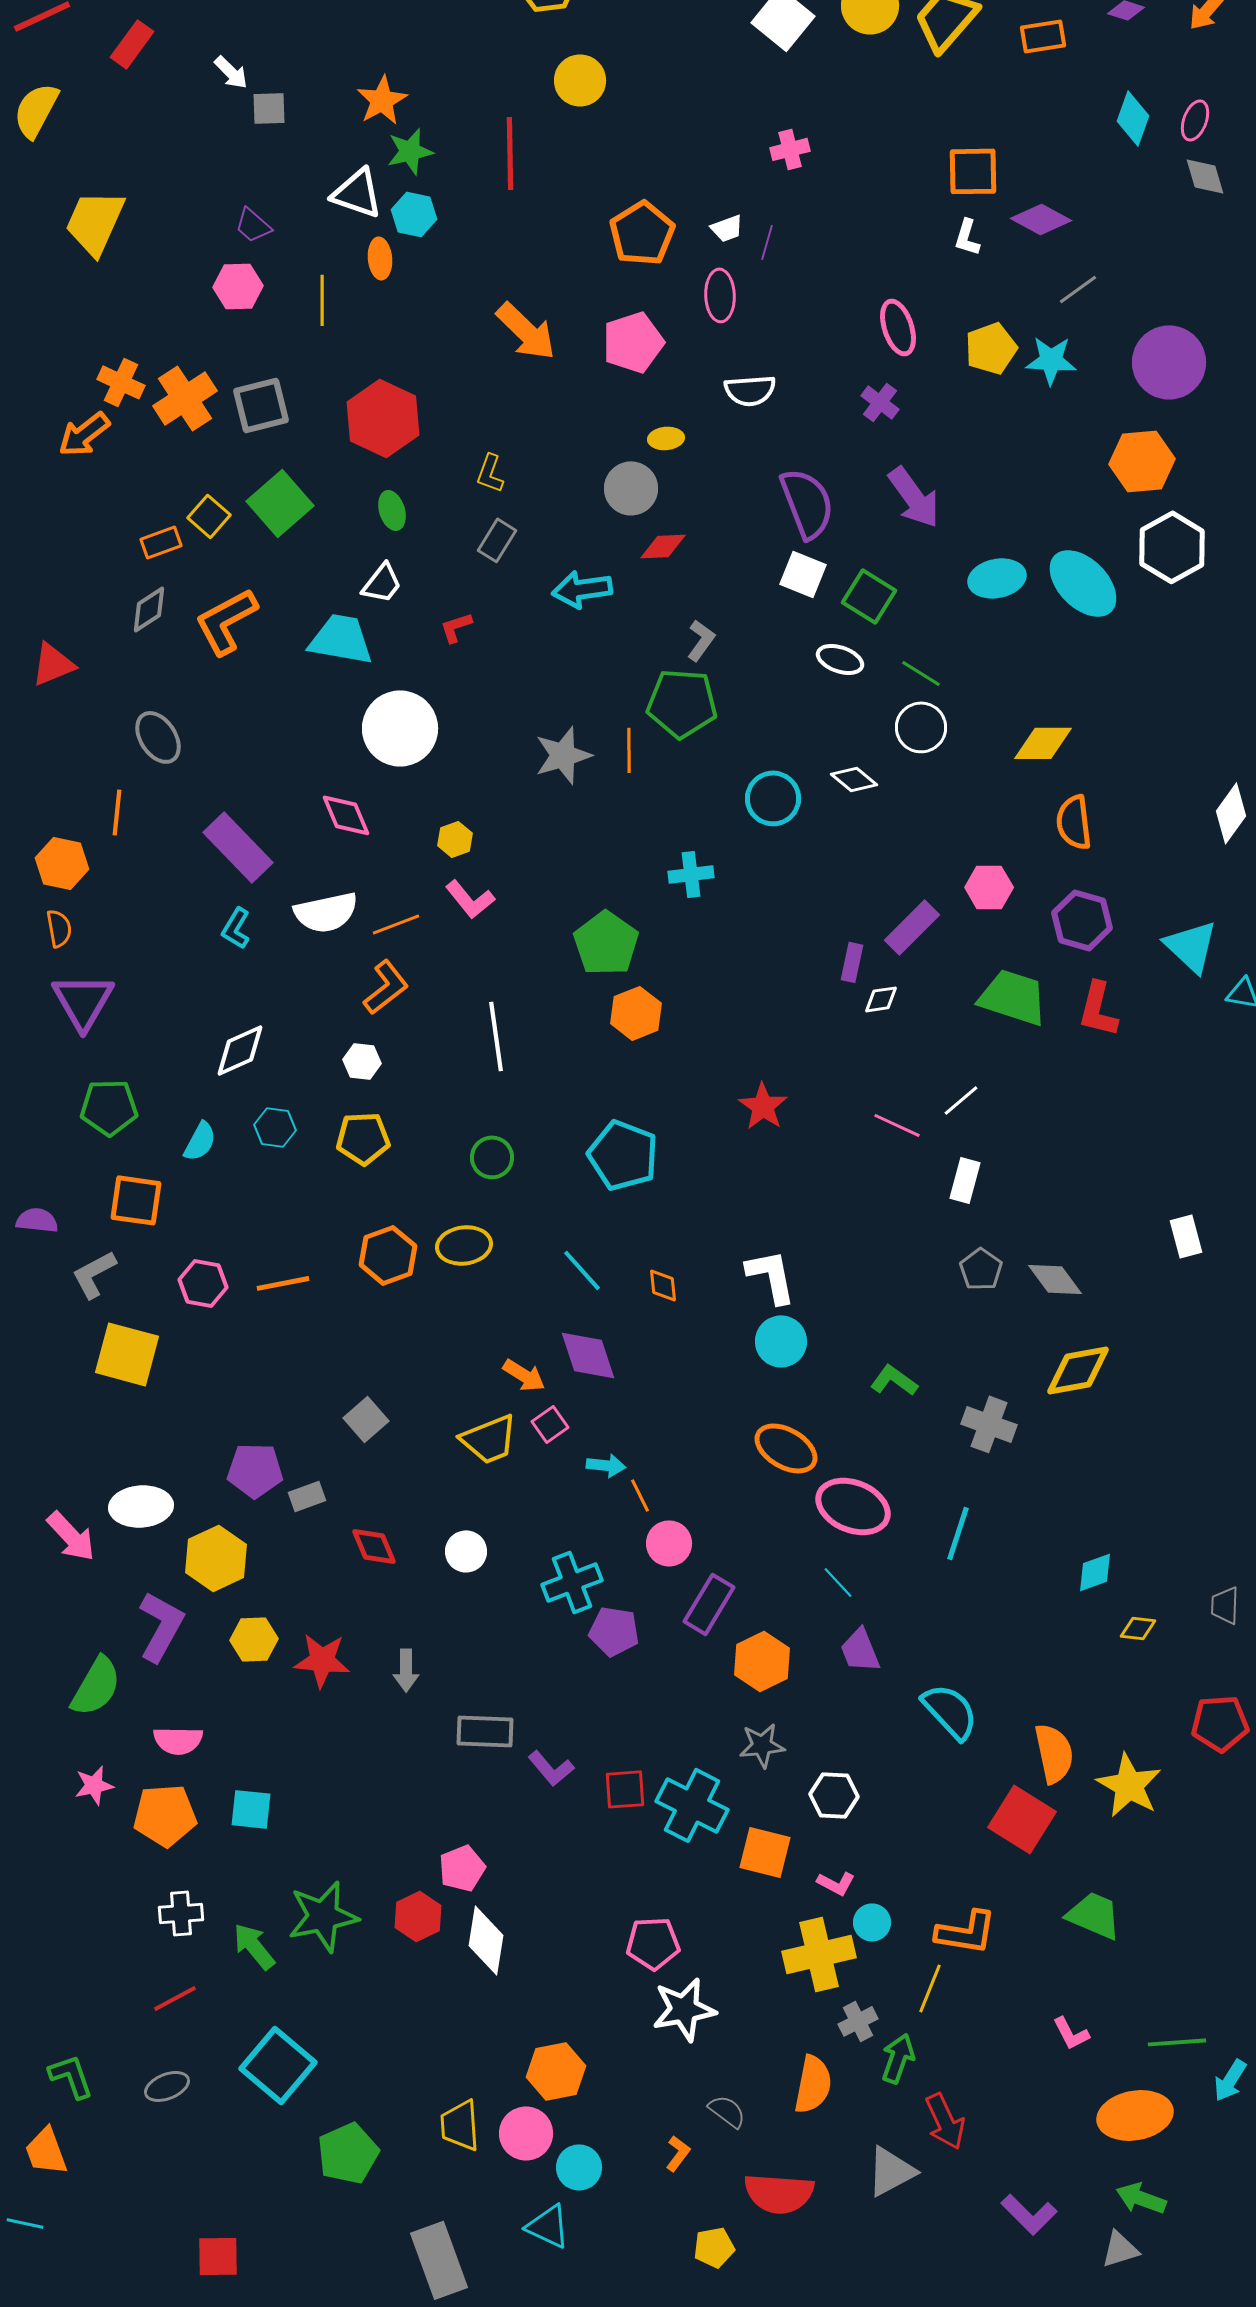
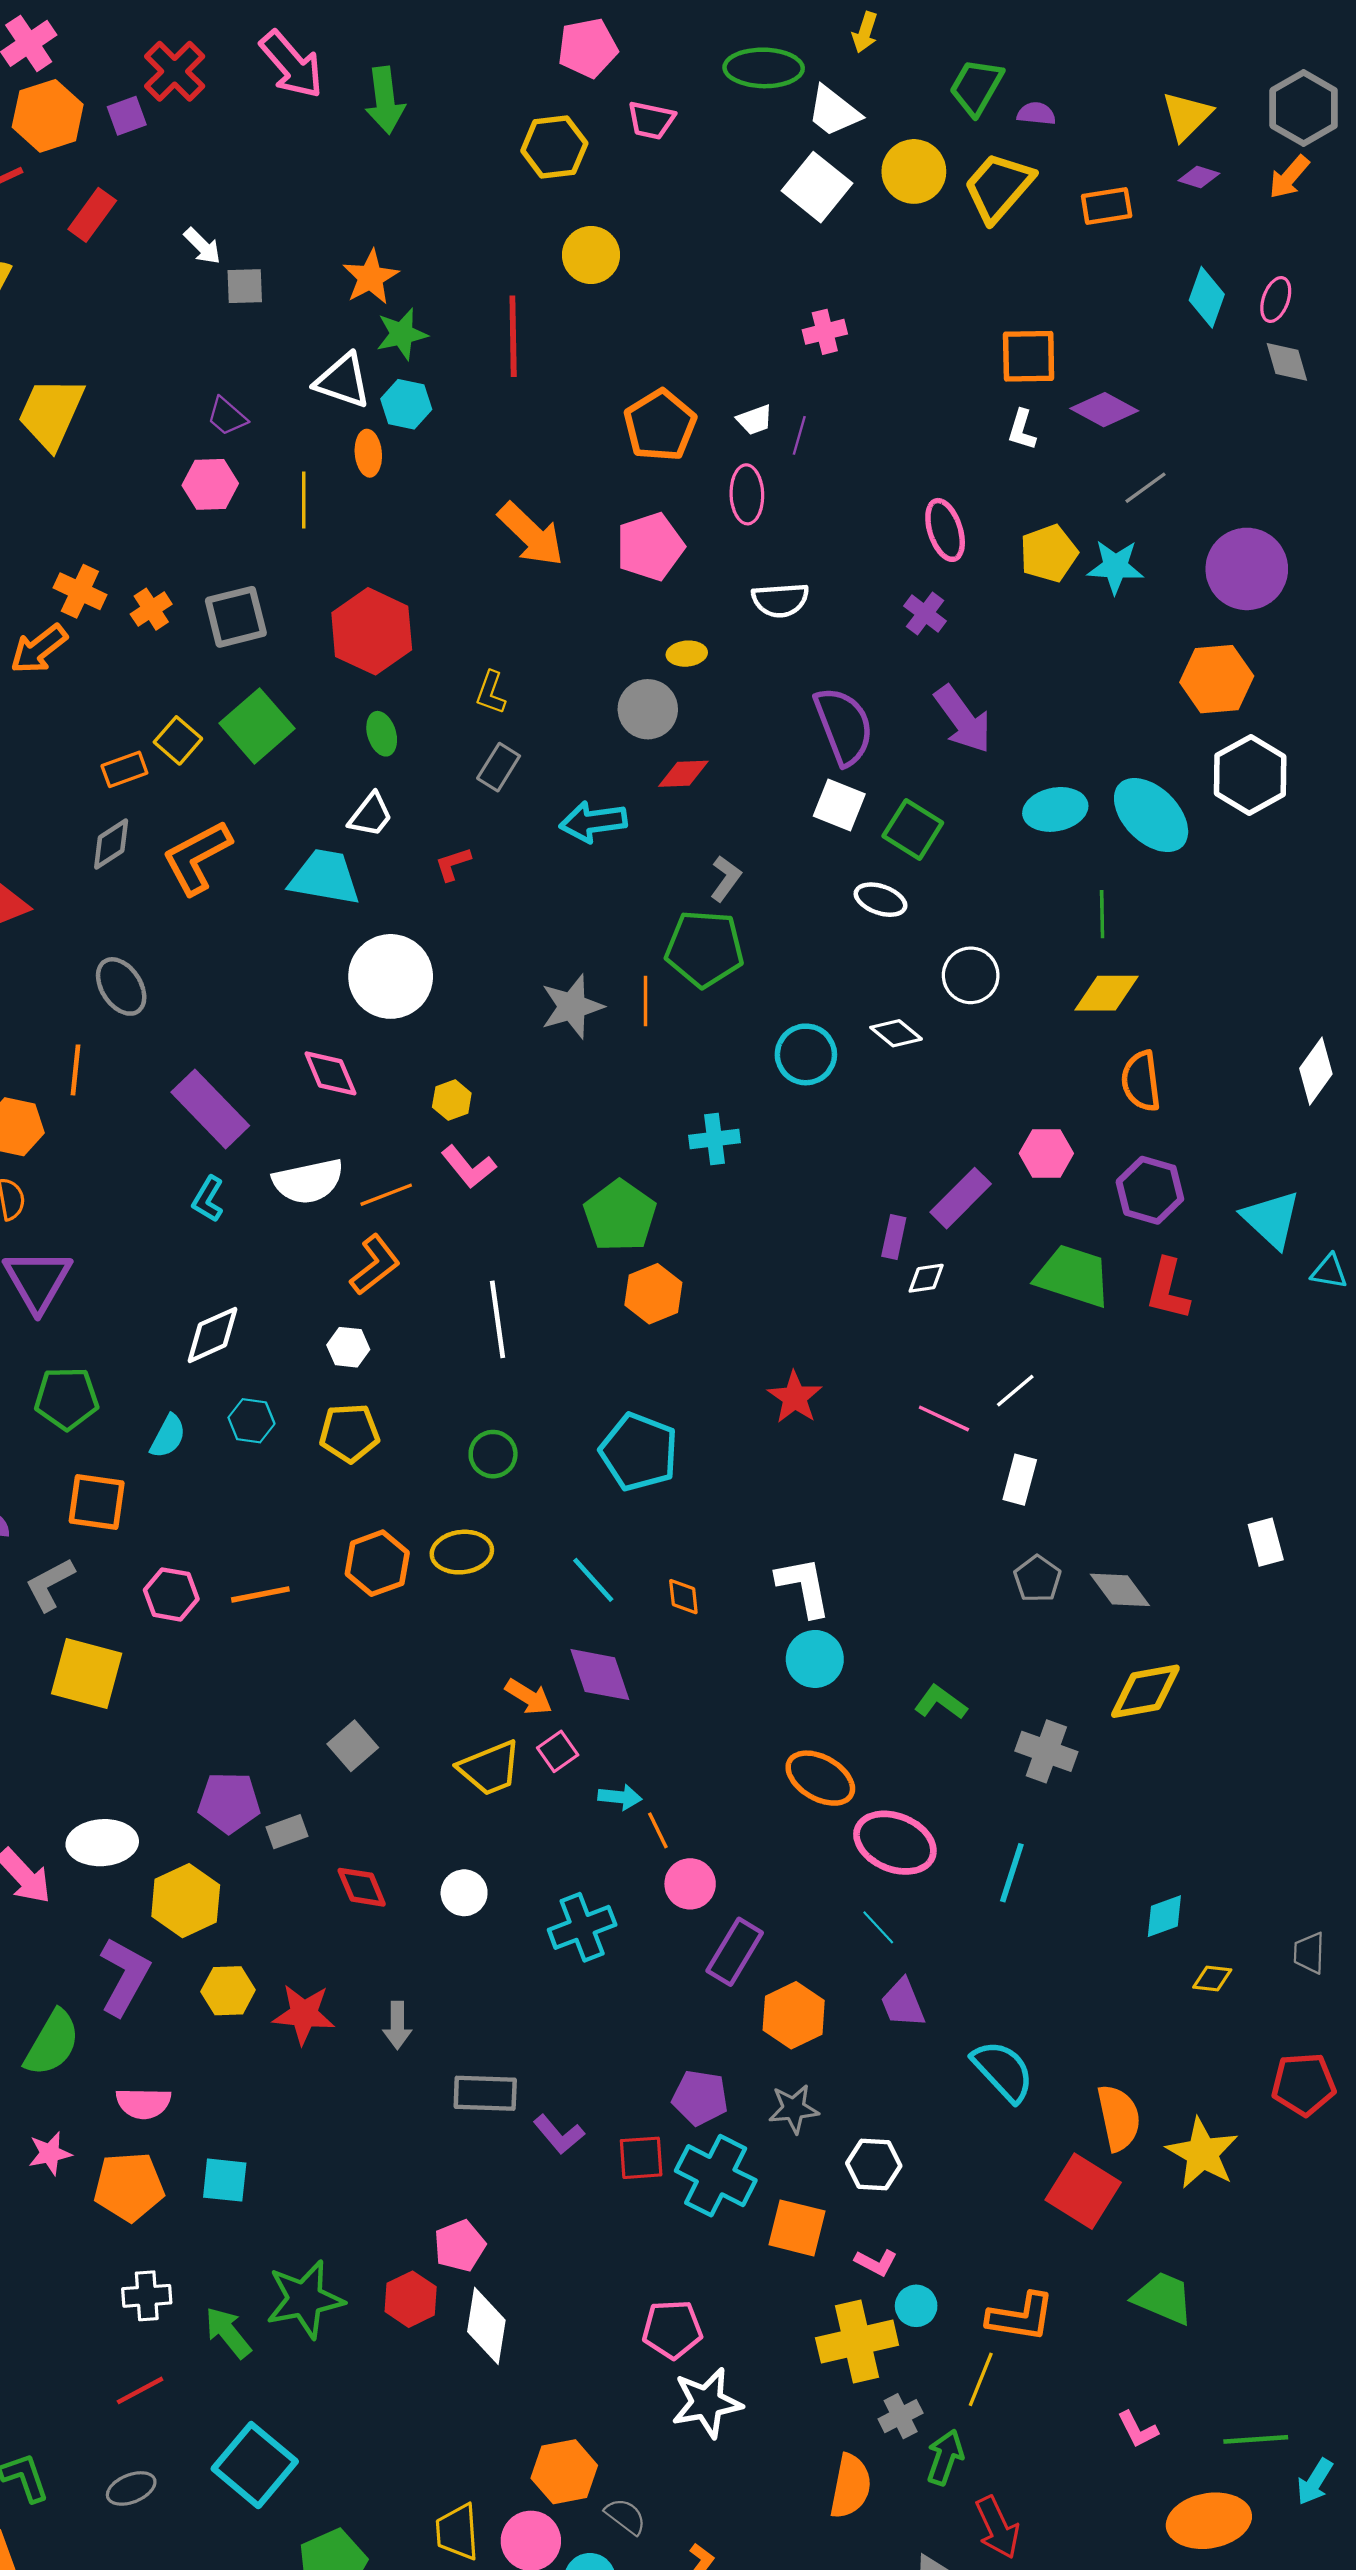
orange cross: (185, 398) -> (151, 609), size x0.6
green line: (921, 673) -> (1102, 914), moved, turned 57
purple pentagon: (614, 1631) -> (700, 2098), moved
gray semicircle: (727, 2111) -> (626, 2516), moved

